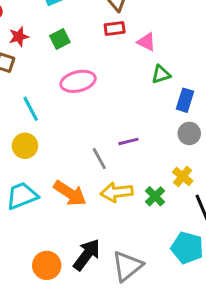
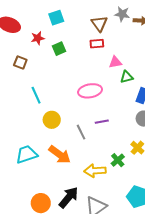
red star: (19, 37) -> (38, 38), moved
pink triangle: (146, 42) -> (115, 62), moved, turned -40
pink ellipse: (78, 81) -> (90, 91), moved
yellow circle: (25, 146) -> (52, 120), moved
yellow arrow: (117, 192) -> (95, 171), moved

